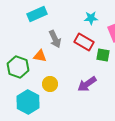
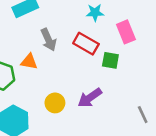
yellow circle: (50, 84) -> (55, 103), moved

